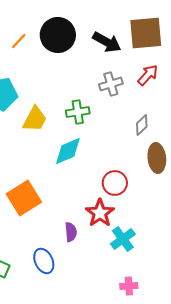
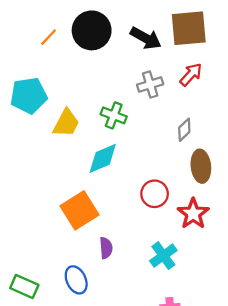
green cross: (78, 112) -> (114, 115), turned 30
orange square: (24, 198) -> (79, 210), moved
red star: (100, 213) -> (193, 214), moved

